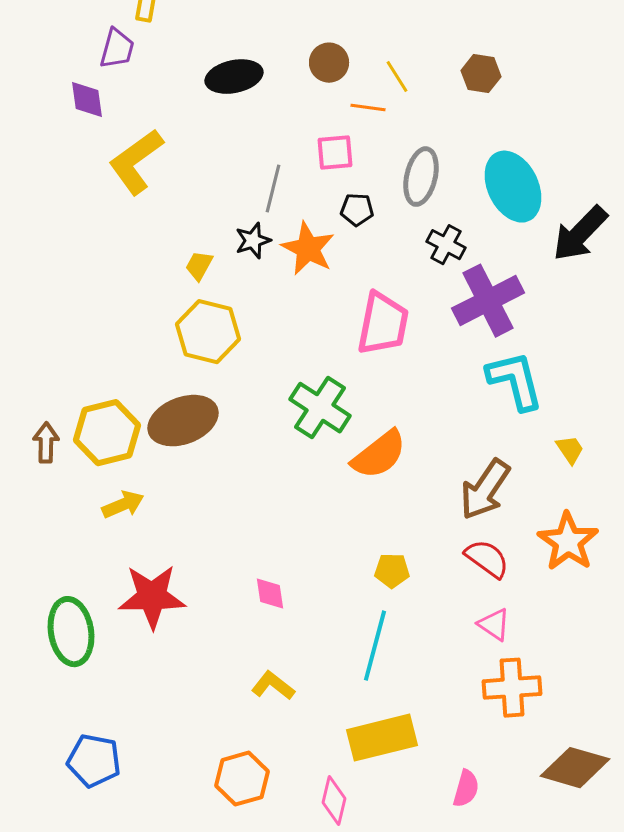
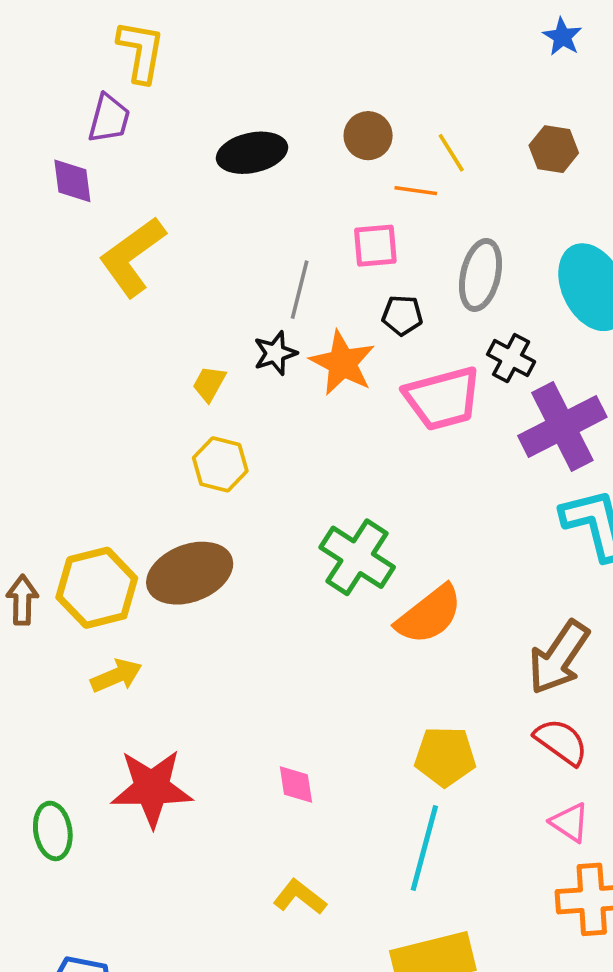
pink trapezoid: (383, 324) -> (443, 398), moved, turned 64
yellow hexagon: (208, 332) -> (220, 464), size x0.7
yellow pentagon: (392, 571) -> (445, 756), size x1.4
green ellipse: (71, 632) -> (53, 831), size x0.7

